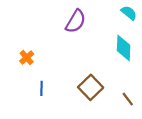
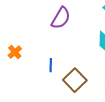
blue line: (42, 88) -> (51, 65), moved

